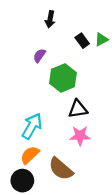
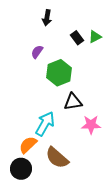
cyan arrow: (32, 126) -> (45, 124), moved
pink star: (80, 136) -> (91, 125), moved

